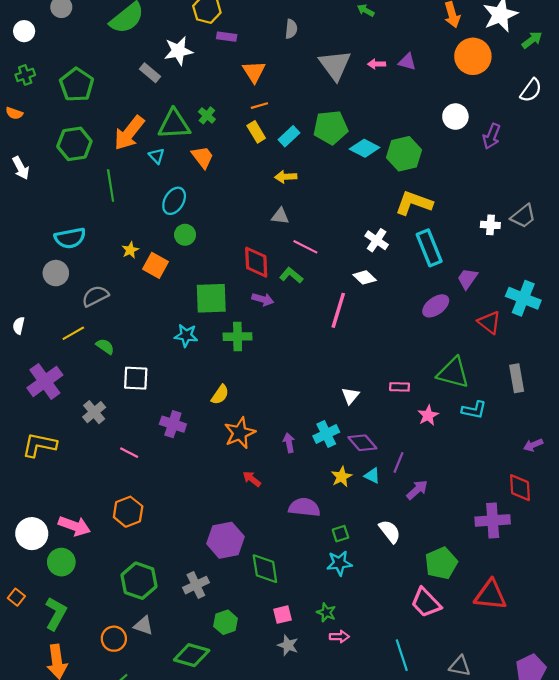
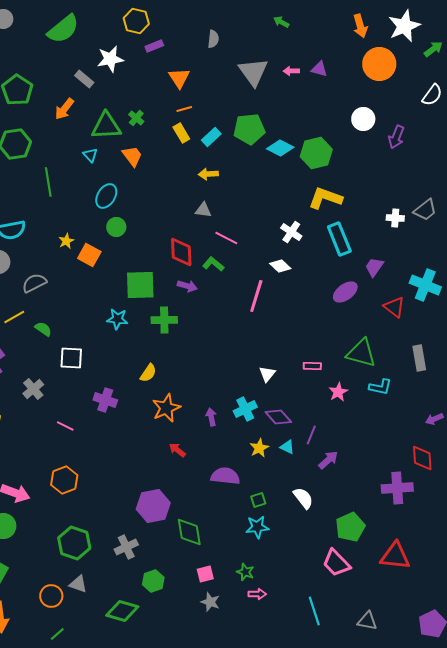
purple rectangle: (227, 37) -> (154, 46), turned -30
orange arrow: (129, 133) -> (64, 109), moved, size x0.7

